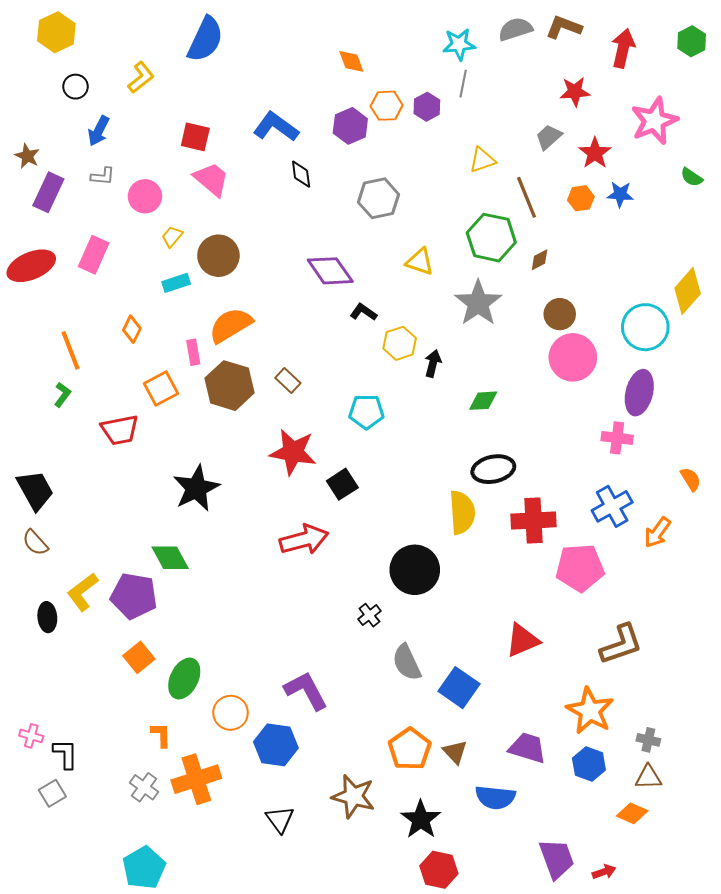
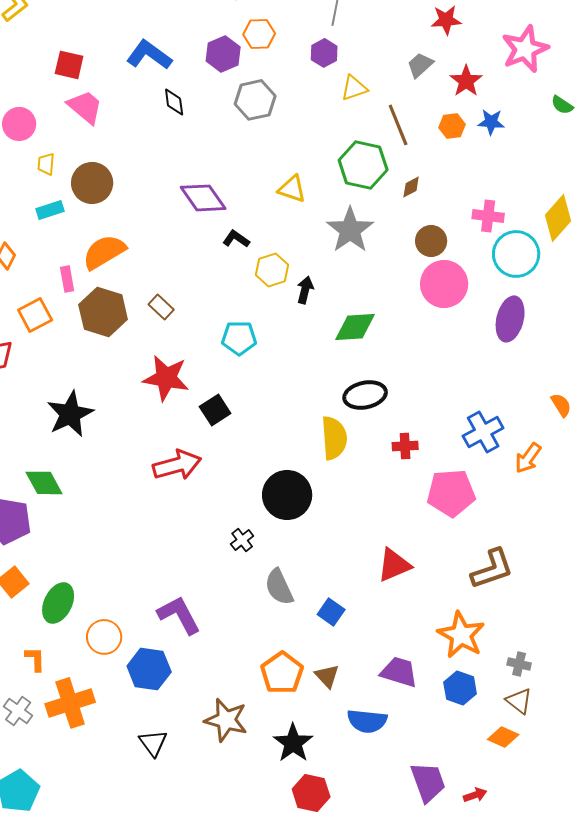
purple hexagon: (427, 107) -> (324, 53), moved
gray hexagon: (379, 198) -> (255, 100), moved
yellow trapezoid: (172, 237) -> (46, 164), turned -35
green diamond: (483, 401) -> (355, 327), size x1.4
pink cross: (617, 438) -> (488, 216), moved
red cross: (534, 520) -> (405, 446), size x0.6
blue square: (459, 688) -> (331, 612), size x0.7
brown triangle: (648, 777) -> (519, 701), turned 40

